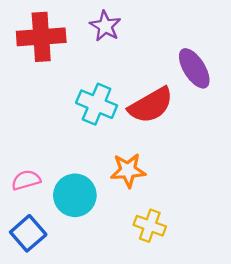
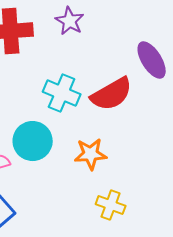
cyan circle: (75, 195) -> (33, 141), moved

